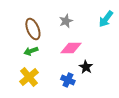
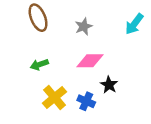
brown ellipse: (33, 29) -> (38, 18), moved
yellow cross: (29, 77) -> (54, 97), moved

